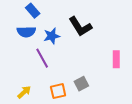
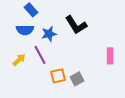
orange square: (58, 91) -> (58, 76), moved
yellow arrow: (24, 92) -> (19, 60), moved

